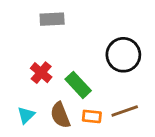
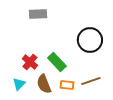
red cross: (41, 73) -> (30, 62), moved

